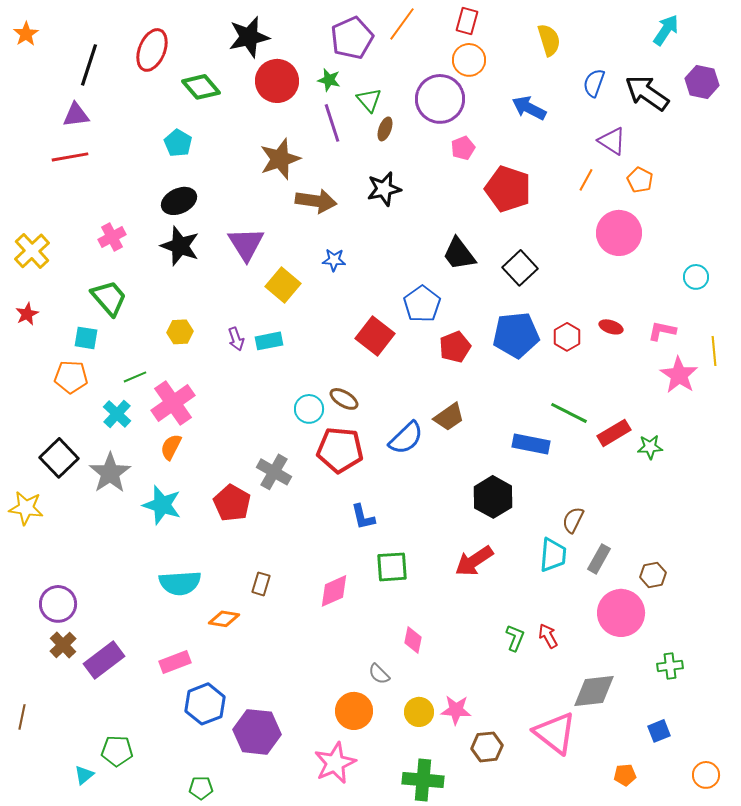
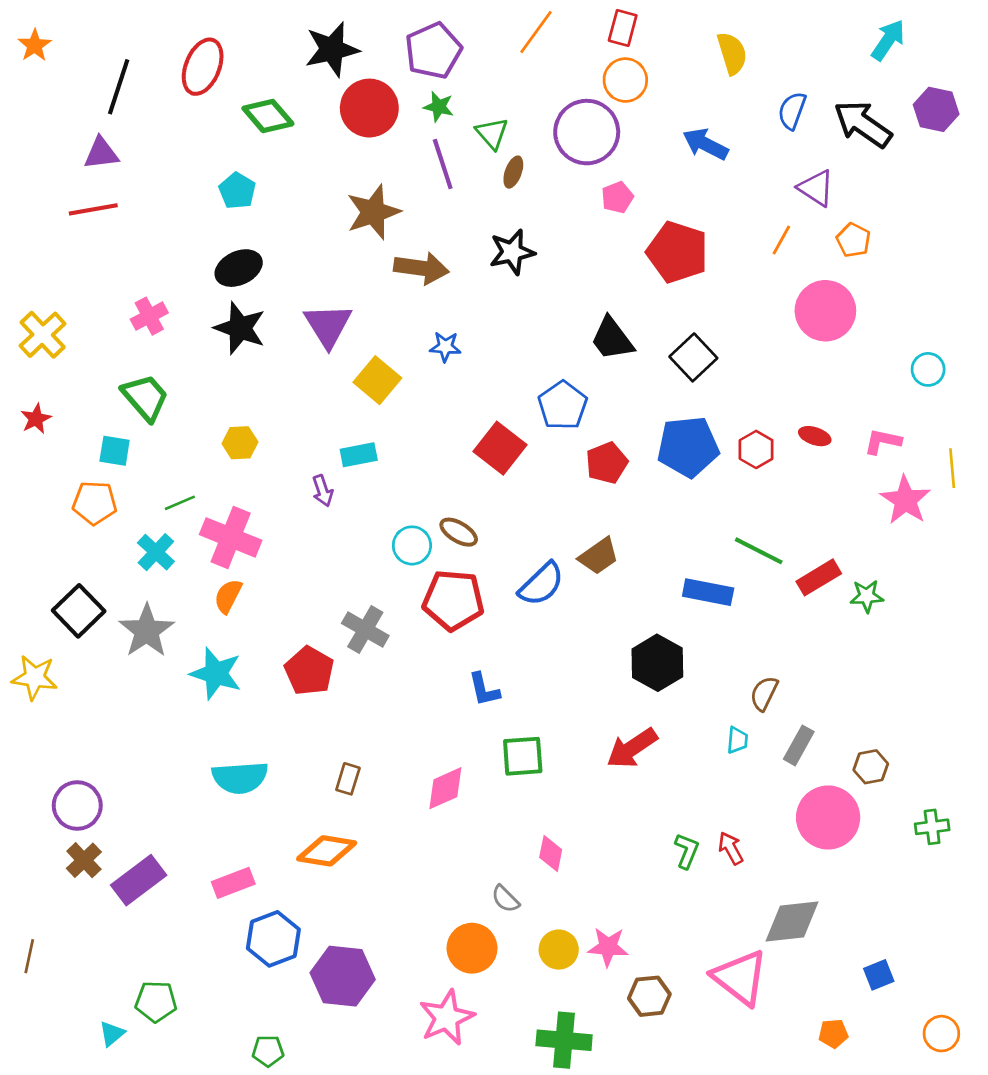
purple pentagon: (352, 38) -> (433, 51), moved
purple arrow: (236, 339) -> (323, 491), moved
pink cross: (173, 403) -> (231, 537), turned -33
cyan trapezoid: (553, 555) -> (737, 740), size x0.6
orange diamond: (224, 619) -> (327, 851), moved, size x1.4
green cross: (670, 666) -> (932, 827), moved

